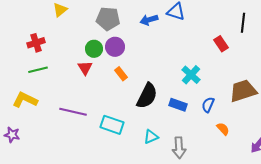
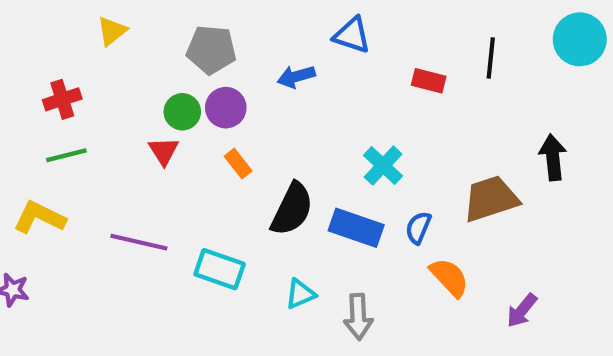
blue arrow: (149, 20) -> (296, 77), moved
red rectangle: (221, 44) -> (429, 81), moved, turned -42
blue rectangle: (178, 105) -> (356, 228), size x1.4
orange semicircle: (223, 129) -> (449, 277), size x1.5

